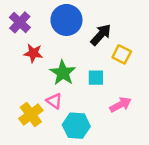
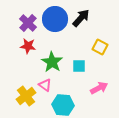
purple cross: (20, 22) -> (28, 23), moved
black arrow: (101, 35) -> (81, 18), moved

